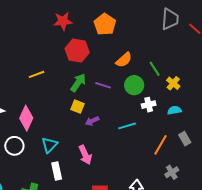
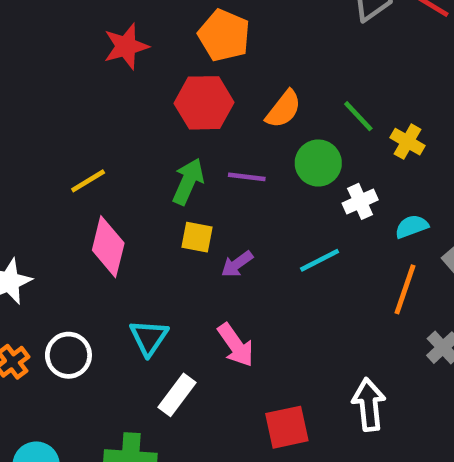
red hexagon: (77, 51) -> (204, 103), moved
cyan semicircle: (174, 110) -> (412, 227), moved
pink diamond: (26, 118) -> (108, 247), moved
white rectangle: (57, 171) -> (177, 395), turned 60

